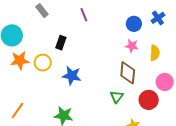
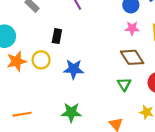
brown diamond: (128, 73) -> (132, 57), turned -30
orange line: (18, 110) -> (22, 114), turned 54

